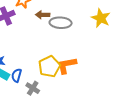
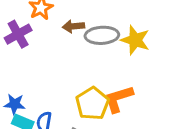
yellow star: (101, 18) -> (135, 40), moved

